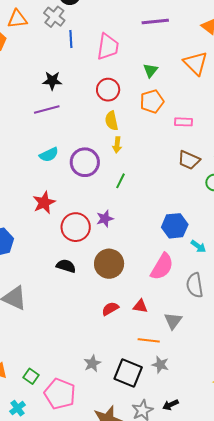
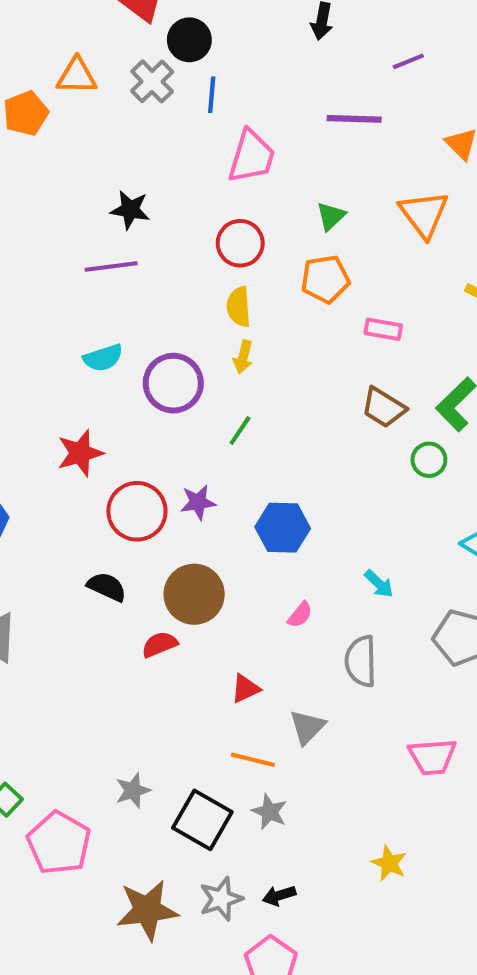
blue line: (71, 39) -> (212, 95), moved
blue hexagon: (175, 226) -> (283, 528), moved
pink semicircle: (162, 267) -> (300, 615), size x0.5
red triangle: (140, 306) -> (245, 689), turned -42
red semicircle: (110, 309) -> (160, 644), moved

